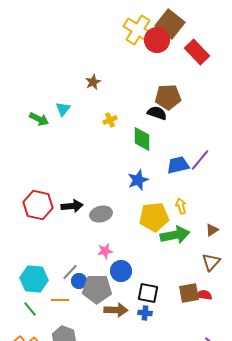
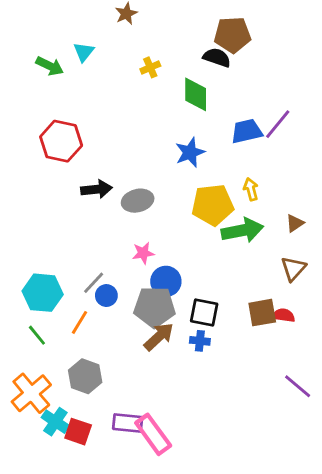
red hexagon: (38, 205) -> (61, 141), moved
gray pentagon: (97, 289) -> (155, 307), moved
orange line: (60, 300) -> (79, 322), turned -60
brown arrow: (116, 310) -> (159, 337), turned -45

